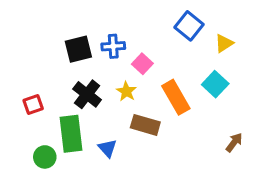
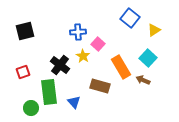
black square: (78, 49) -> (25, 31), moved
yellow star: (126, 91) -> (83, 56), moved
brown arrow: (234, 142) -> (143, 80), moved, turned -104

